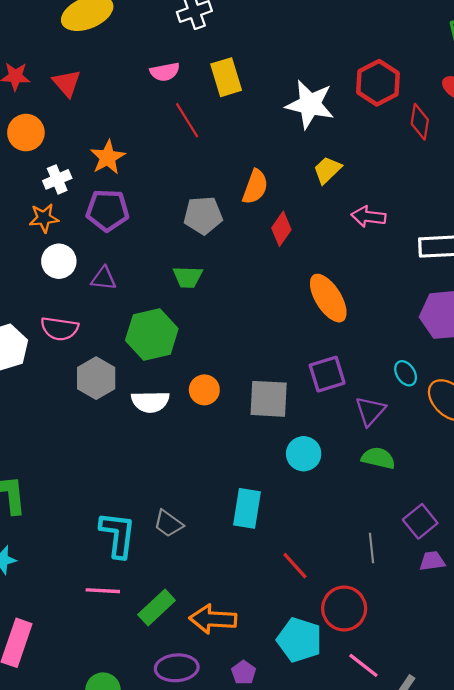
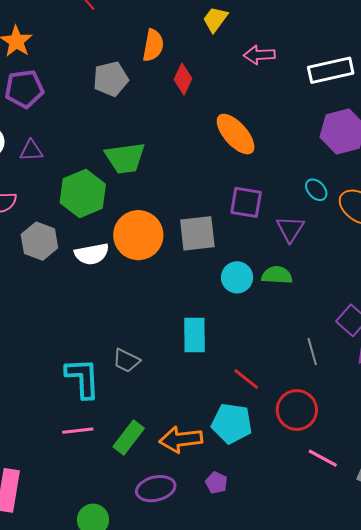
green trapezoid: (188, 277) -> (125, 158), moved, size x1.5
purple square: (327, 374) -> (246, 202), turned 36
orange circle: (204, 390) -> (138, 235), size x1.8
green semicircle: (378, 458) -> (277, 275), moved
cyan pentagon: (299, 640) -> (232, 423), moved

